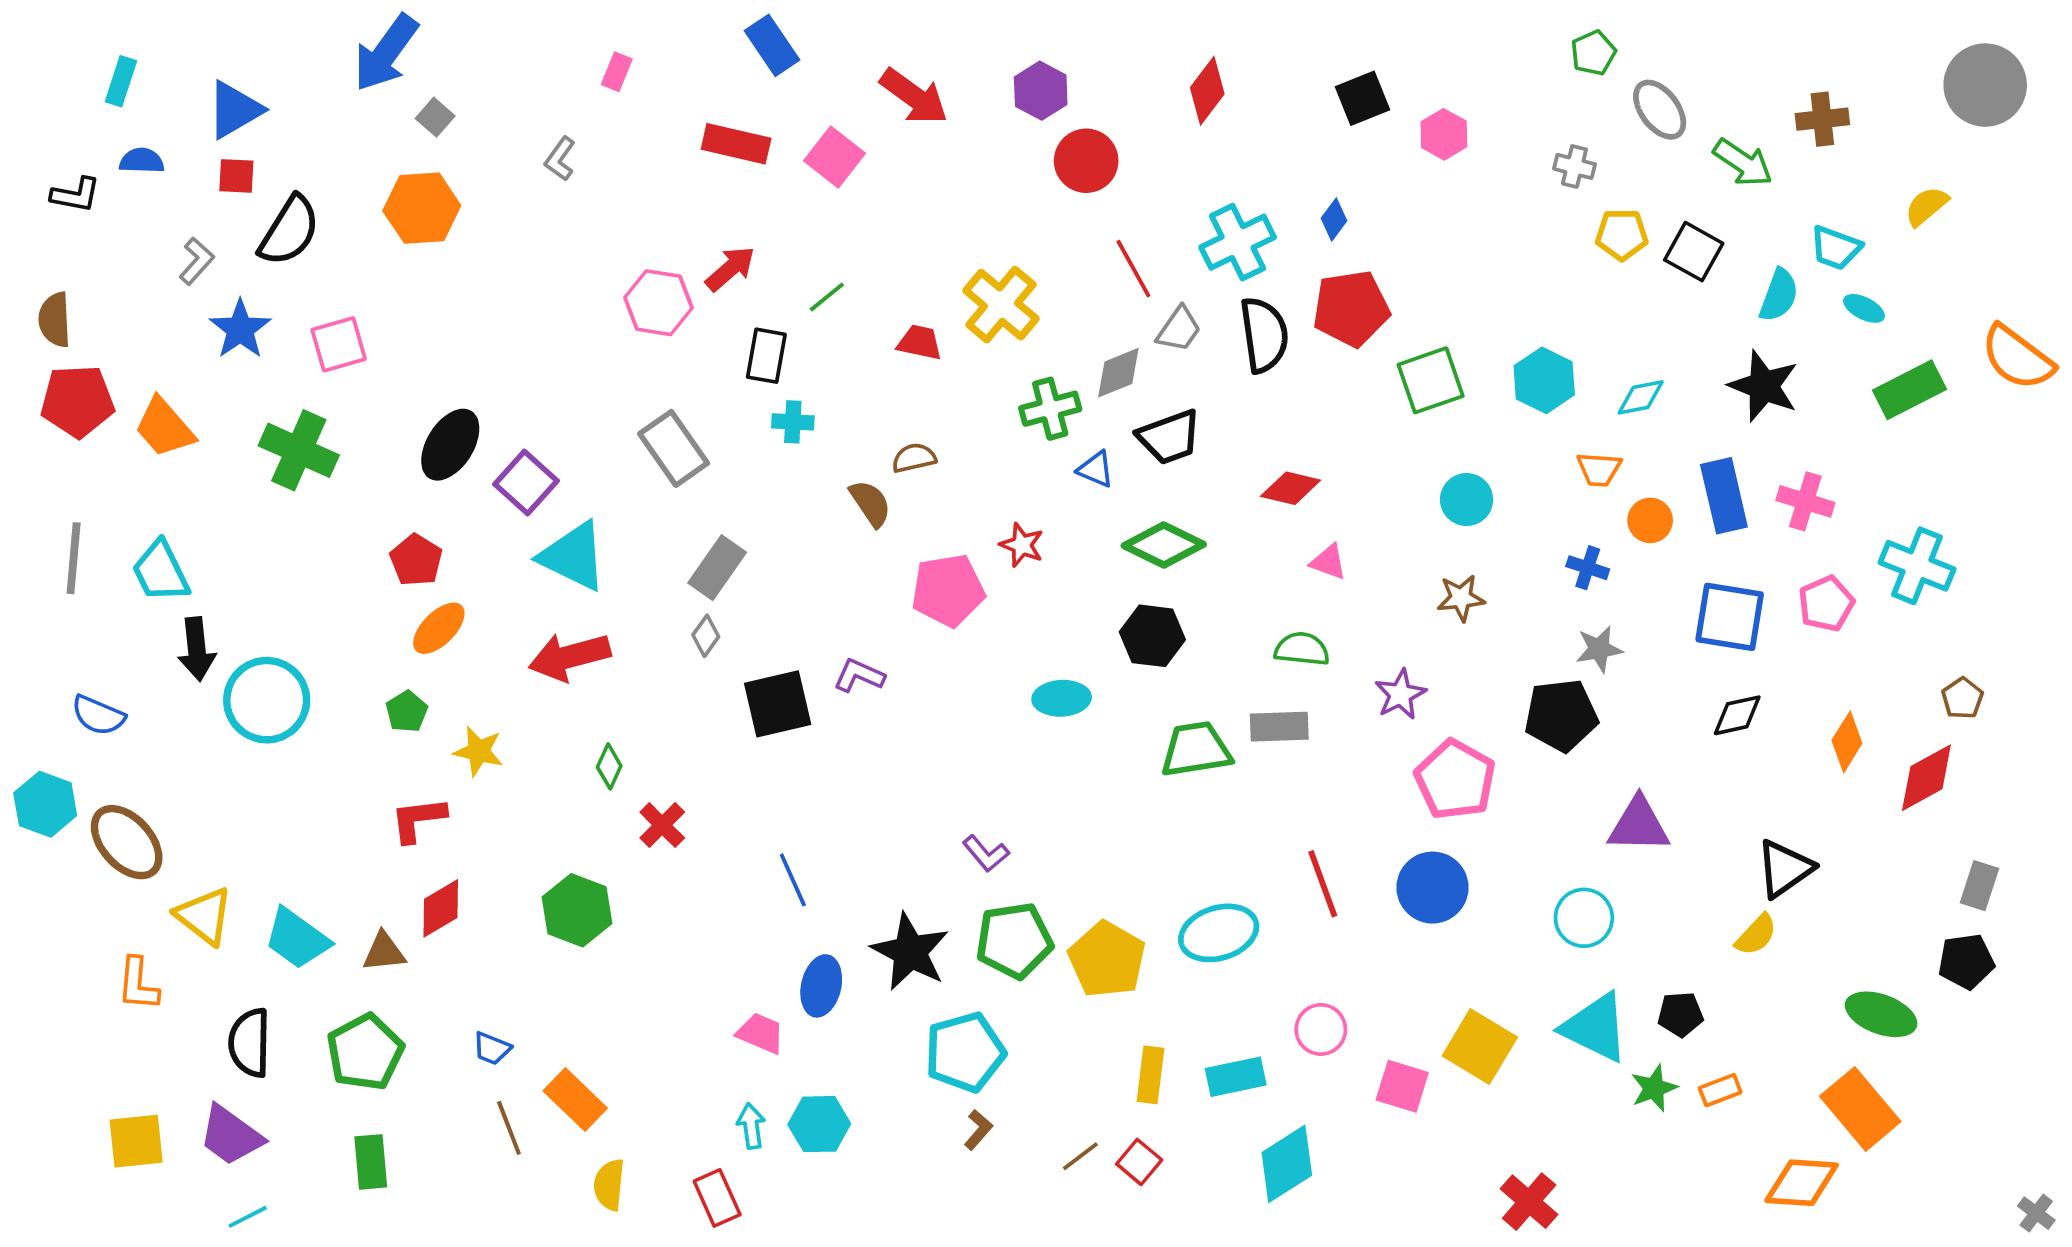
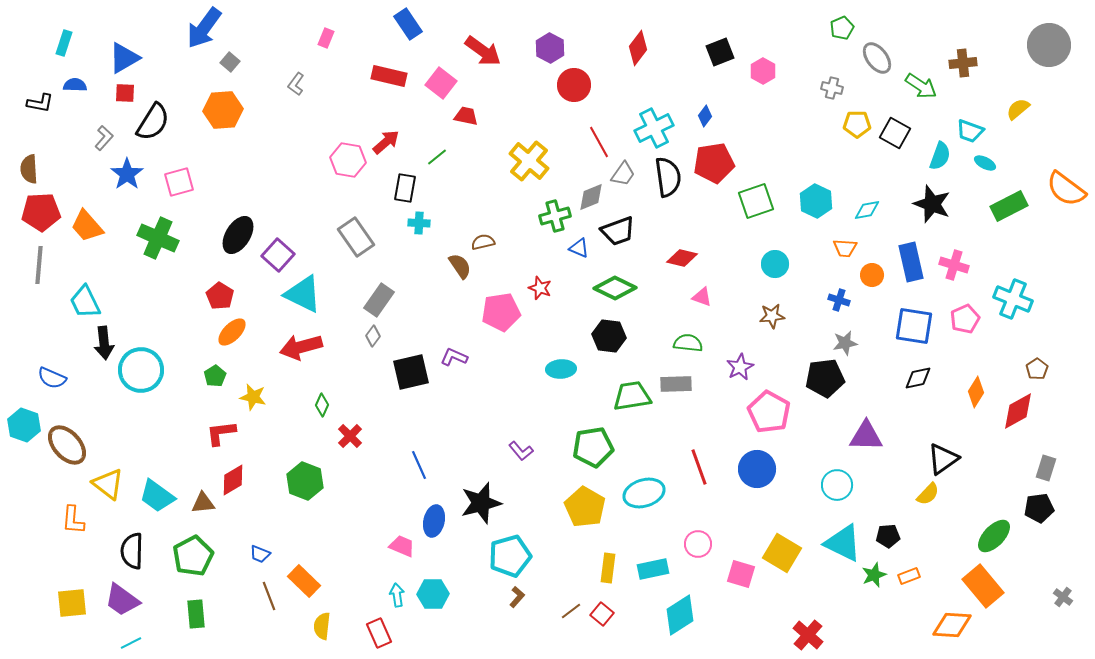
red trapezoid: (920, 342) -> (466, 116), moved
gray line: (74, 558) -> (39, 265), moved
green pentagon: (1014, 941) -> (593, 447), moved
black star: (910, 952) -> (481, 503), turned 30
green ellipse: (1881, 1014) -> (994, 536), turned -66
gray cross: (2036, 1213) -> (1063, 597), moved

